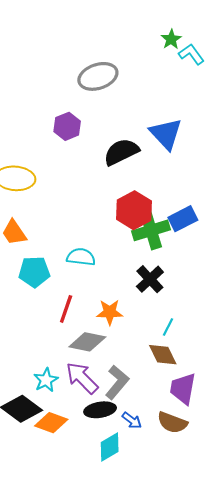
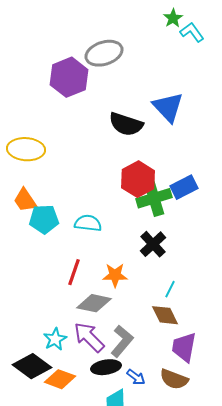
purple hexagon: (67, 126) -> (69, 77), moved, size x1.5
black semicircle: (121, 152) -> (126, 124), turned -136
cyan pentagon: (34, 272) -> (44, 219), moved

